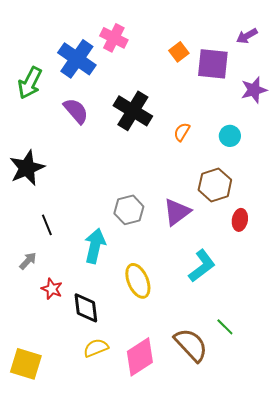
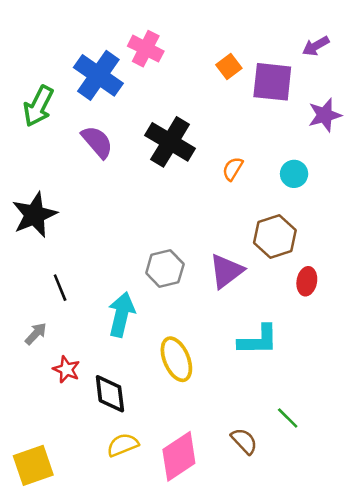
cyan L-shape: (202, 266) -> (258, 340), turned 36
brown semicircle: (191, 345) -> (244, 441), size x0.6
yellow square: (26, 364) -> (33, 465), turned -36

